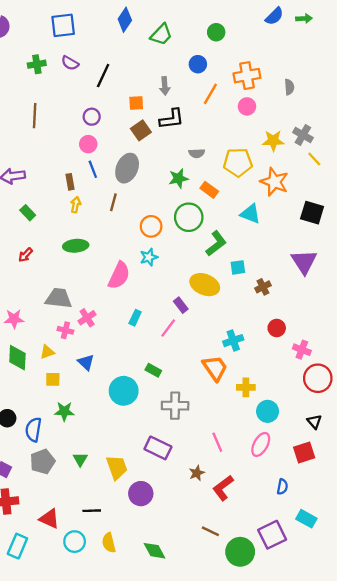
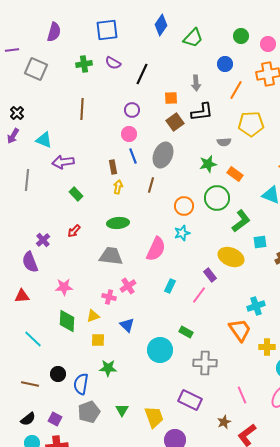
pink circle: (247, 106) -> (268, 44), moved
yellow pentagon: (238, 162) -> (251, 124), moved
gray trapezoid: (59, 298) -> (111, 256), moved

